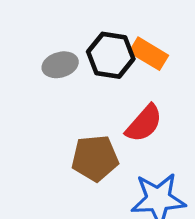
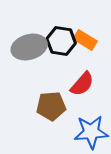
gray ellipse: (60, 65) -> (29, 47), size x1.6

